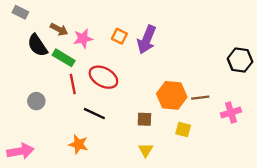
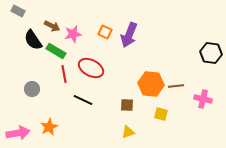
pink cross: (231, 112) -> (203, 99), turned 30
orange star: (78, 144) -> (49, 127), moved, turned 30
yellow triangle: (146, 150) -> (128, 132), turned 40

